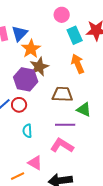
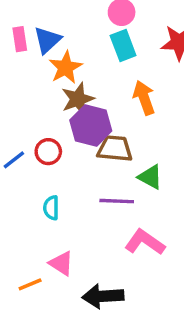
cyan rectangle: (75, 35) -> (123, 46), moved
purple hexagon: (26, 79) -> (91, 126), moved
red circle: (19, 105) -> (48, 152), moved
pink L-shape: (62, 146) -> (145, 242), moved

